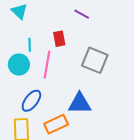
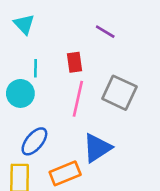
pink line: (47, 65) -> (78, 99), moved
blue triangle: (80, 103) -> (97, 148), turned -35

